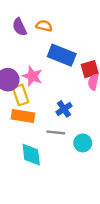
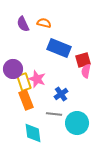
pink star: (32, 76) -> (37, 79), moved
orange rectangle: (23, 116) -> (26, 100), turned 60
cyan circle: (83, 143) -> (77, 123), size x1.5

